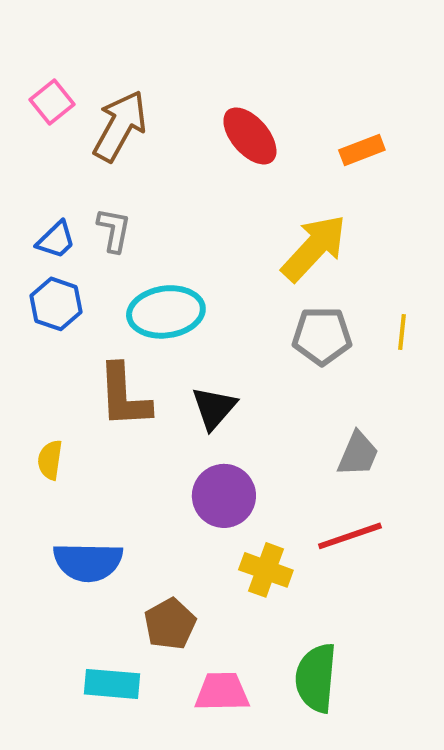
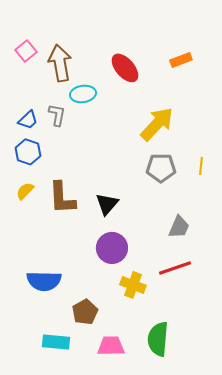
brown arrow: (120, 126) -> (60, 63), turned -39
orange rectangle: (362, 150) -> (181, 60), moved
cyan ellipse: (166, 312) -> (83, 94), moved, size x0.7
yellow semicircle: (50, 460) -> (25, 191), moved, turned 36

